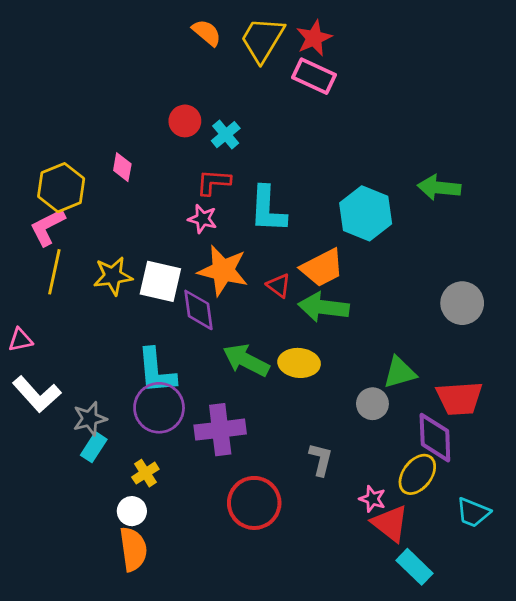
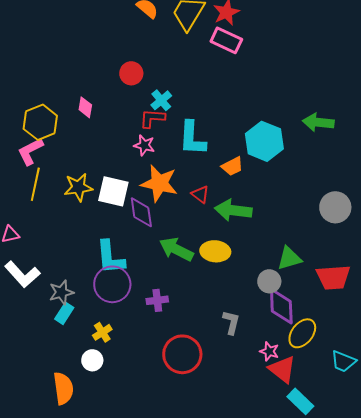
cyan cross: (226, 135) -> (161, 100), moved
orange trapezoid: (322, 268) -> (232, 166), moved, size x0.7
purple cross: (220, 430) -> (157, 300), size x0.6
purple diamond: (435, 438) -> (281, 306), moved
orange semicircle: (133, 549) -> (63, 388), moved

